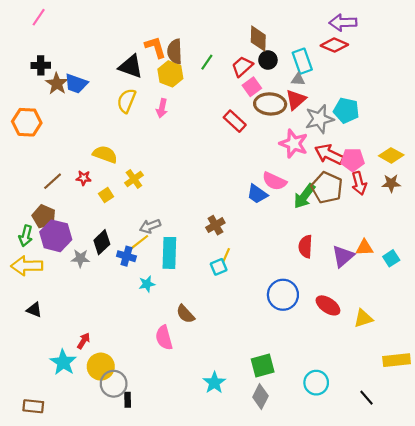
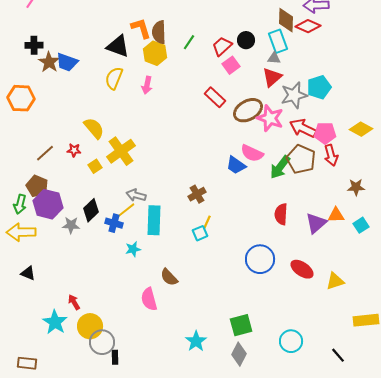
brown diamond: (258, 39) -> (286, 20), moved
brown ellipse: (270, 104) -> (248, 110), moved, turned -32
cyan pentagon: (346, 110) -> (319, 87), turned -30
yellow semicircle: (105, 154) -> (94, 128), turned 30
yellow cross: (134, 179) -> (121, 151), size x1.6
brown star: (391, 183) -> (356, 187), moved
gray arrow: (150, 226) -> (136, 195), turned 36
red arrow: (84, 341) -> (74, 302), turned -63

